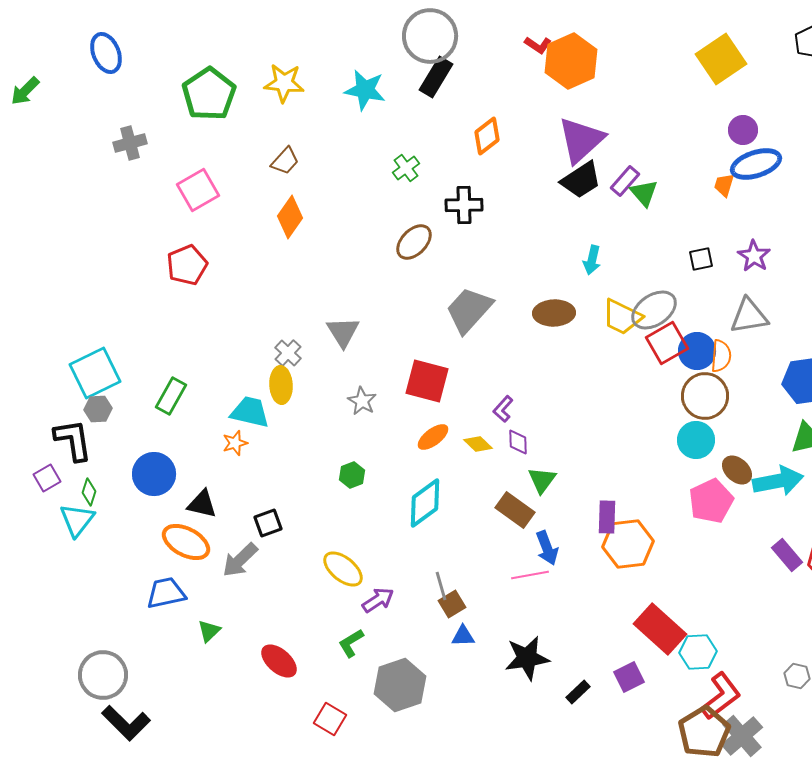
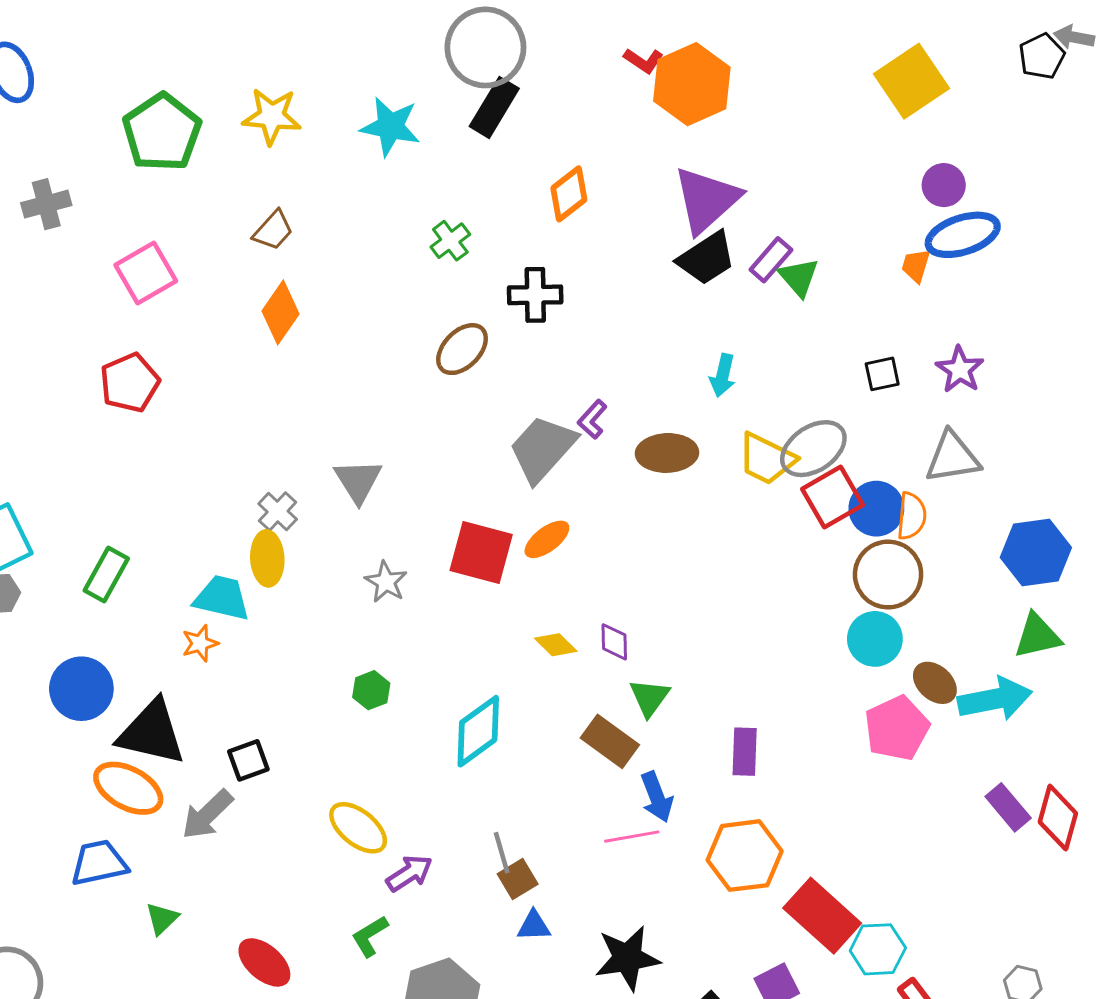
purple L-shape: (503, 409) -> (592, 419), moved
orange ellipse: (433, 437) -> (547, 539), moved
black triangle: (202, 504) -> (152, 733), size x1.6
orange hexagon: (628, 544) -> (745, 856), moved

